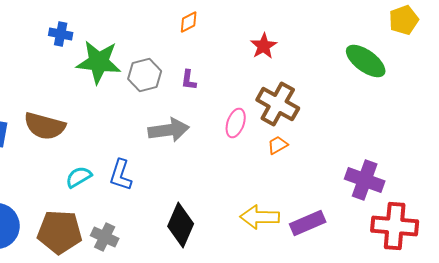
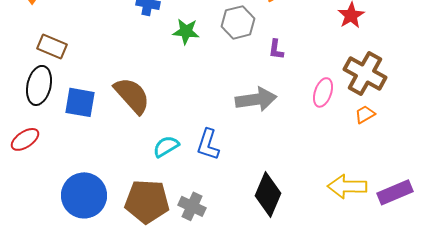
green star: (99, 62) -> (186, 31), size x0.6
gray hexagon: (145, 75) -> (238, 22), moved
brown semicircle: (45, 126) -> (132, 95), turned -147

